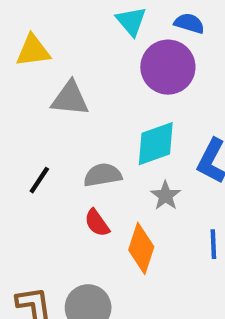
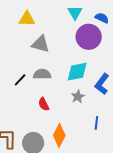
gray semicircle: (103, 175) -> (42, 74), moved
orange diamond: (141, 248) -> (59, 135), moved

